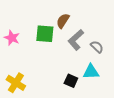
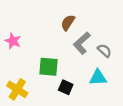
green square: (45, 34) -> (48, 67), moved
black square: (71, 81) -> (66, 87), moved

